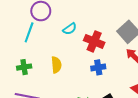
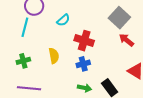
red cross: (94, 41) -> (84, 41), moved
blue cross: (98, 67) -> (83, 64), moved

